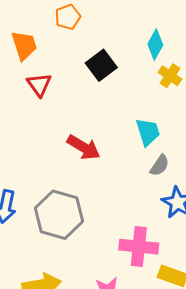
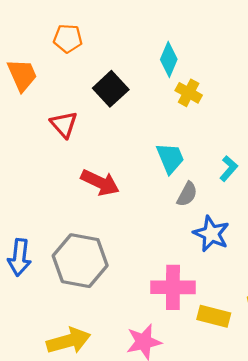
orange pentagon: (68, 17) -> (68, 39), turned 30
red triangle: (39, 85) -> (64, 124), moved

